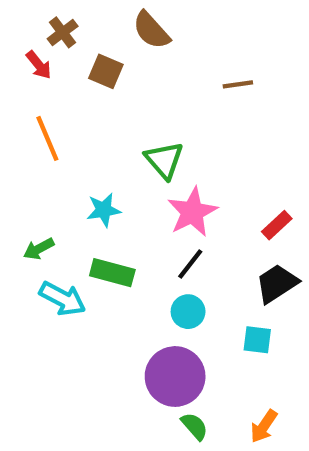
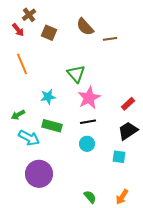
brown semicircle: (151, 30) -> (85, 27), moved
black line: (190, 264) -> (88, 122), turned 42
purple circle: (175, 377) -> (39, 174), moved

